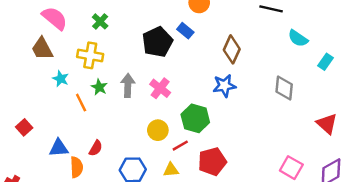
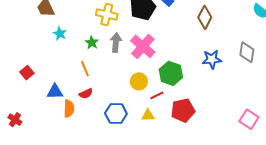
yellow cross: (90, 55) -> (107, 14), moved
blue star: (224, 86) -> (212, 59), moved
pink cross: (160, 88) -> (143, 46), size x1.4
orange line: (81, 103) -> (85, 69), moved
red semicircle: (96, 148) -> (86, 94), turned 32

